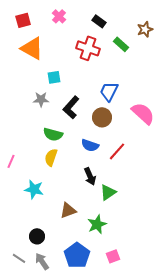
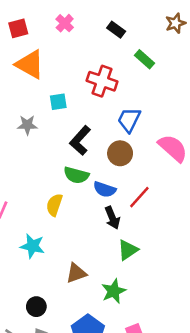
brown star: (145, 29) -> (175, 23), moved
red cross: (88, 48) -> (102, 81), moved
gray star: (41, 99) -> (27, 125), moved
green semicircle: (53, 134) -> (76, 175), moved
black arrow: (90, 176) -> (112, 218), moved

